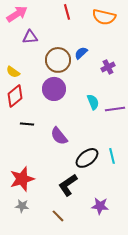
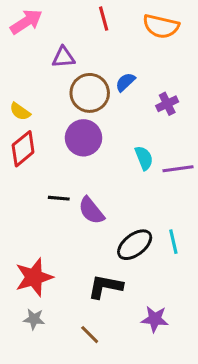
purple triangle: (30, 37) -> (63, 57), moved
black line: (27, 124) -> (59, 198), moved
black L-shape: (68, 185) -> (105, 287), turned 45

